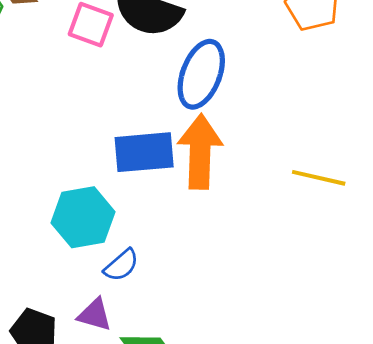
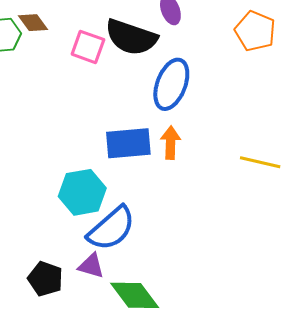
orange arrow: (200, 152) -> (171, 143), size x0.6
blue semicircle: (121, 265) -> (111, 228), size x1.8

